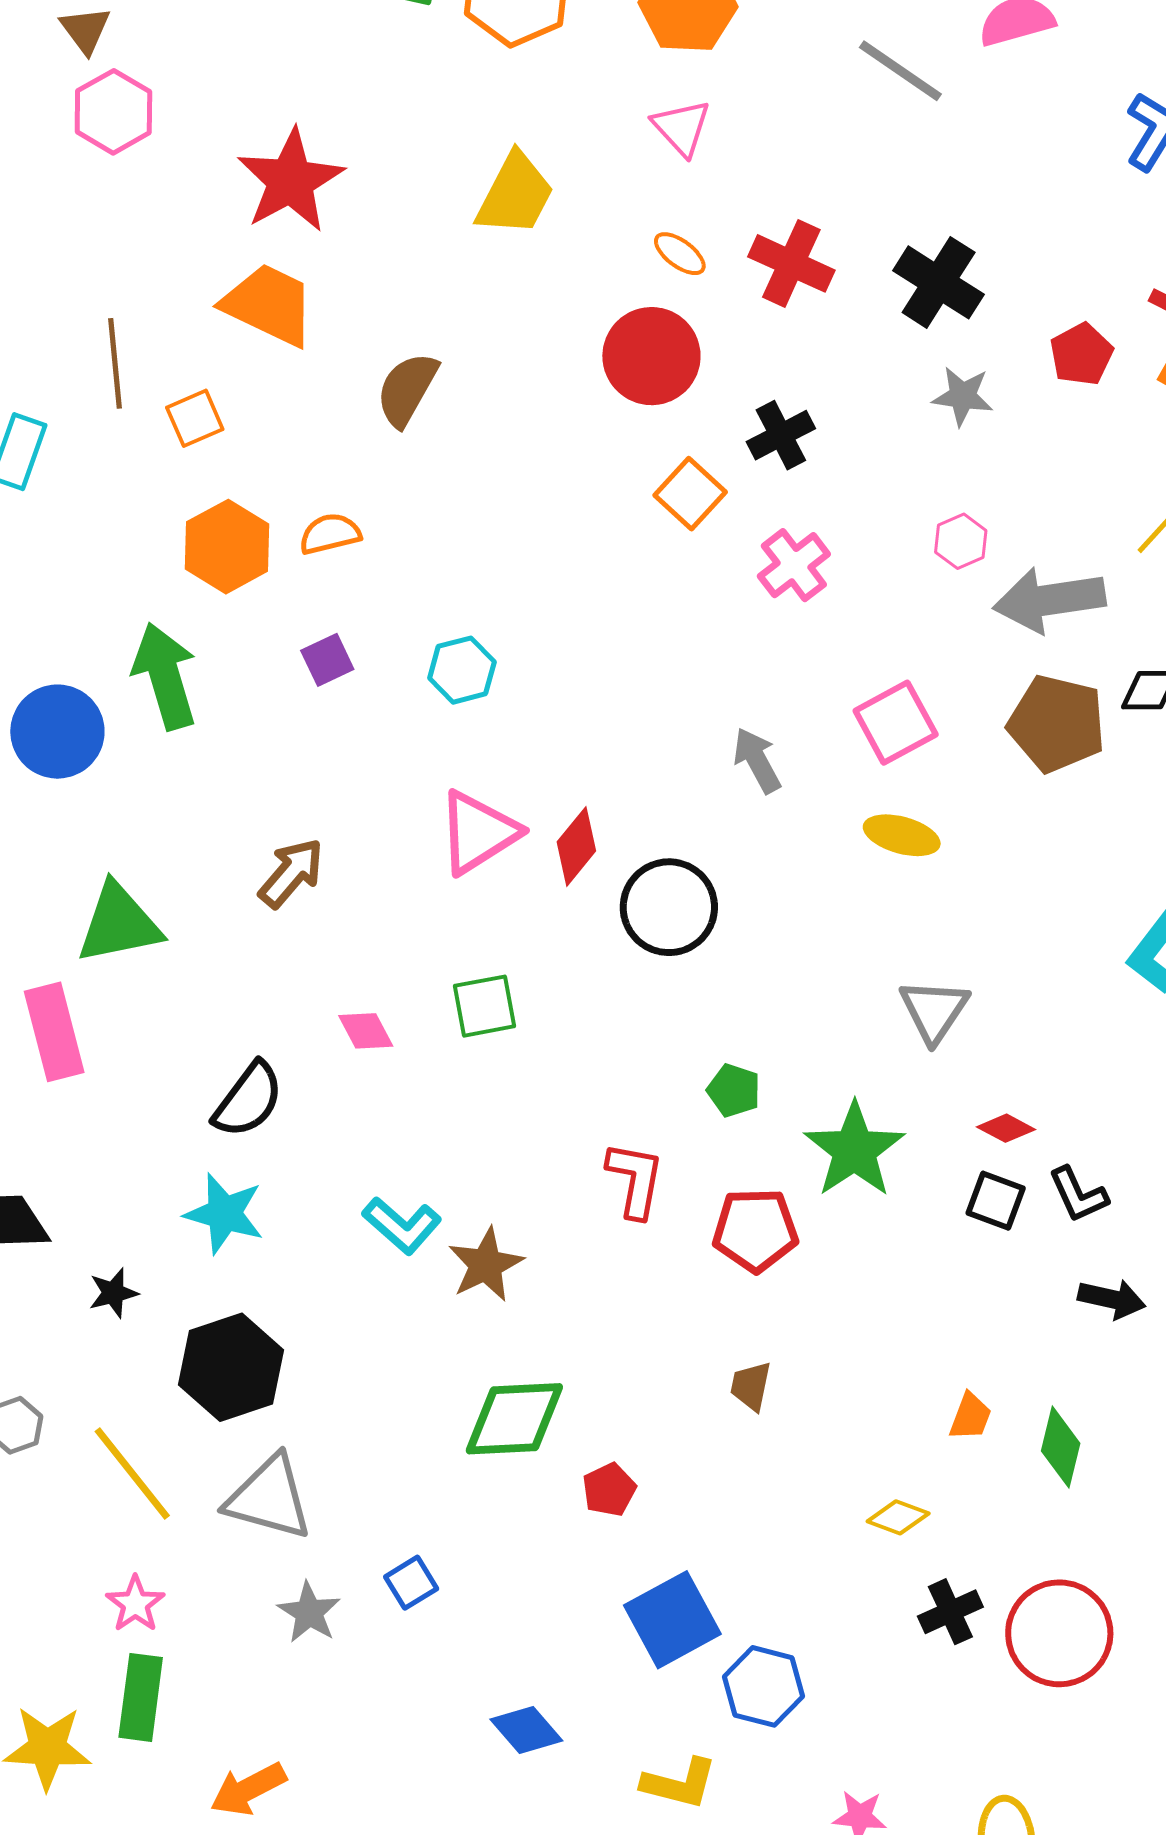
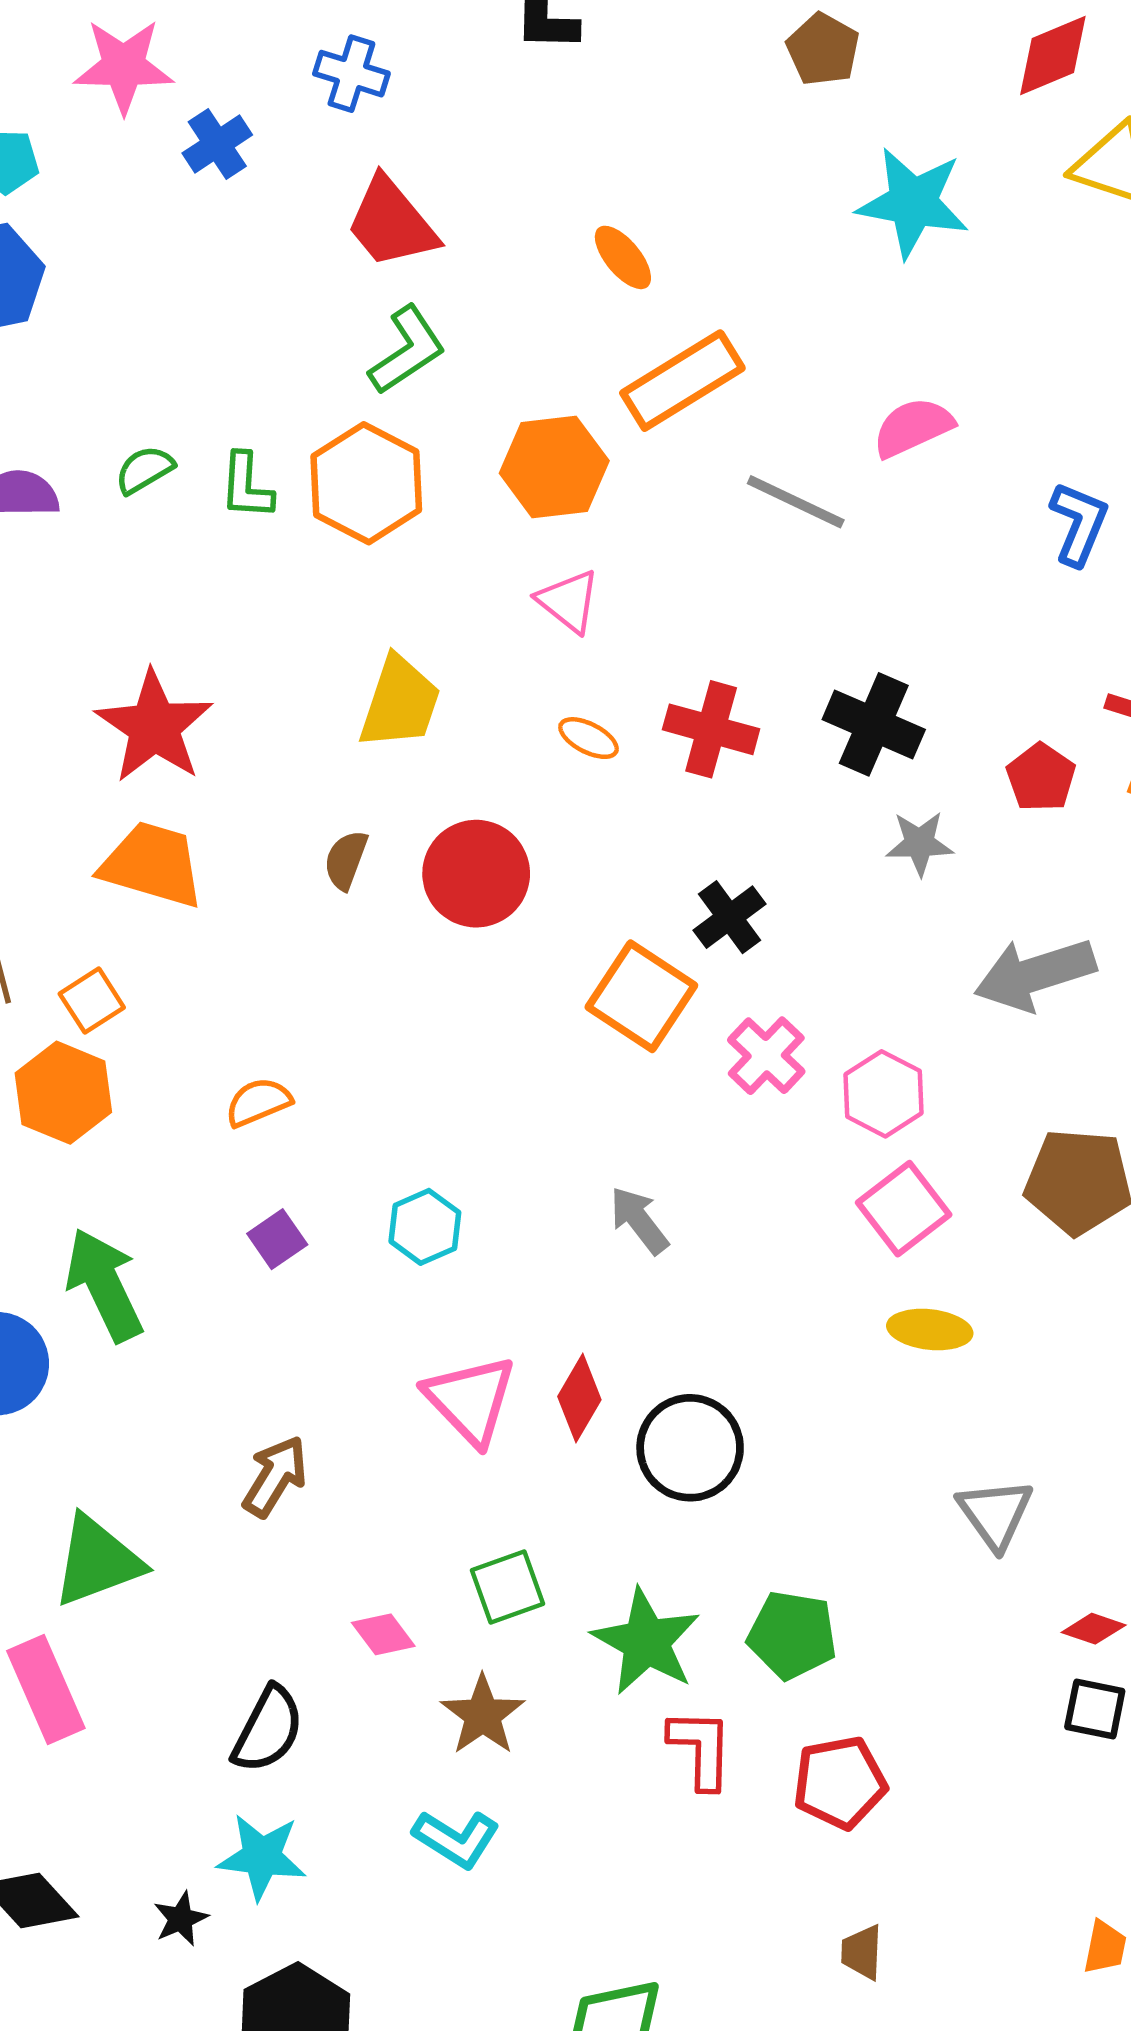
red circle: (651, 356) -> (476, 874), moved
brown semicircle: (407, 389) -> (346, 860), moved, size x0.7
orange square: (690, 494) -> (641, 996), size x1.4
pink hexagon: (961, 541) -> (884, 1094), moved, size x1.4
orange hexagon: (227, 547) -> (63, 1093), moved
gray arrow: (1049, 600) -> (1035, 974), moved
gray arrow: (757, 760) -> (639, 1220), moved
pink triangle: (478, 832) -> (470, 1400), turned -32
green pentagon: (734, 1090) -> (792, 1635), size x1.5
green star: (854, 1150) -> (646, 1642), moved
brown star: (486, 1265) -> (483, 1715), moved
black star: (113, 1293) -> (181, 1919), moved

